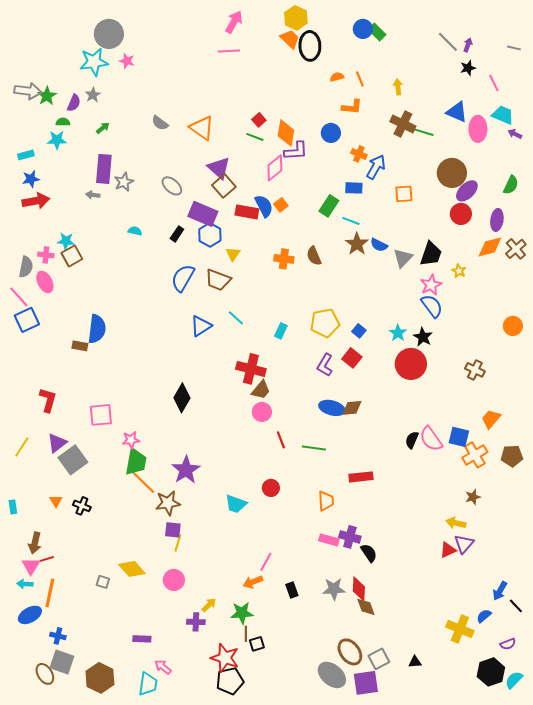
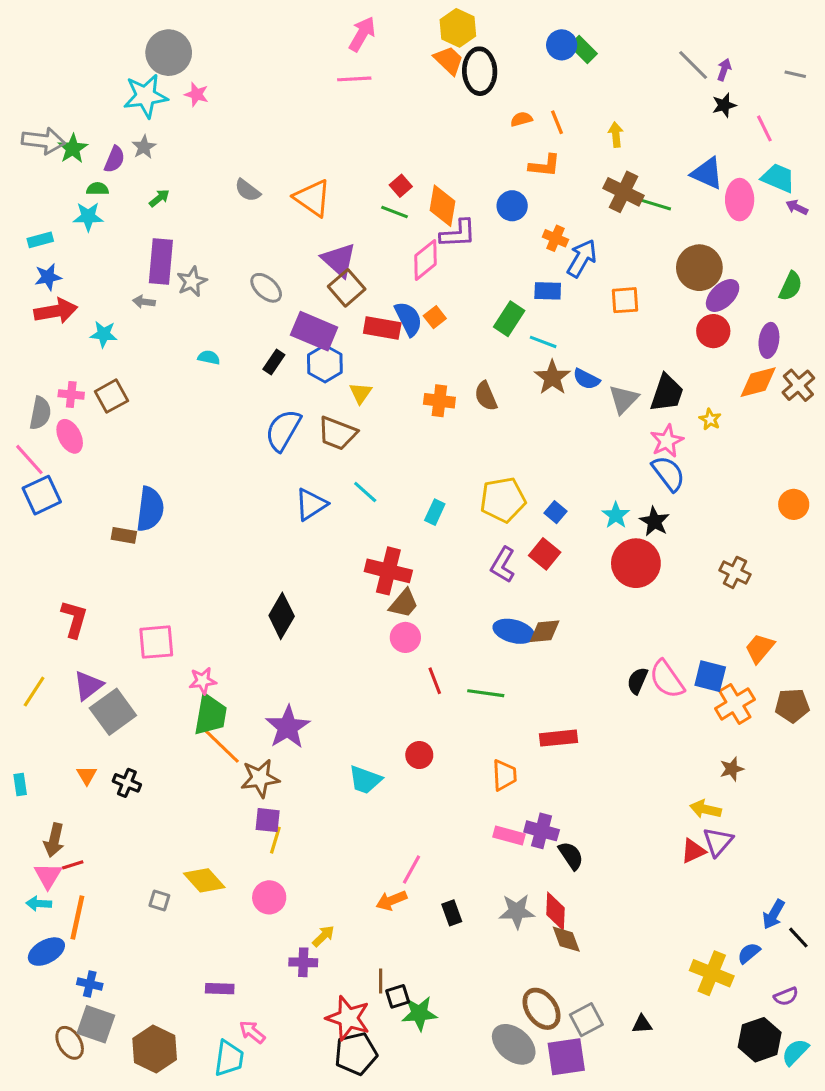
cyan star: (66, 241) -> (104, 334), moved
green star: (242, 613) -> (419, 1013), moved

